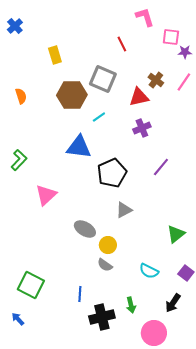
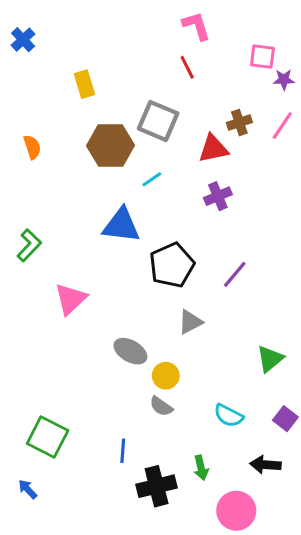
pink L-shape: (145, 17) -> (196, 26), moved
brown cross: (156, 80) -> (239, 122), turned 35
purple line: (161, 167) -> (235, 274), moved
black arrow: (173, 303) -> (265, 465), turned 60

